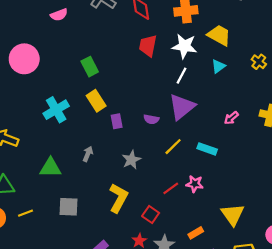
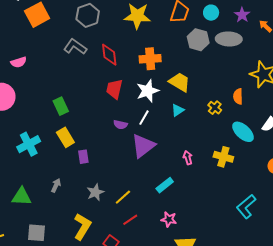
pink semicircle: (59, 15) -> (19, 62), moved
white star: (184, 46) -> (148, 91), turned -30
pink arrow: (231, 118) -> (188, 158), turned 112
purple semicircle: (151, 119) -> (120, 125), moved
yellow line: (173, 147) -> (123, 197), moved
cyan rectangle: (207, 149) -> (165, 185), turned -60
pink star: (195, 184) -> (169, 219), moved

